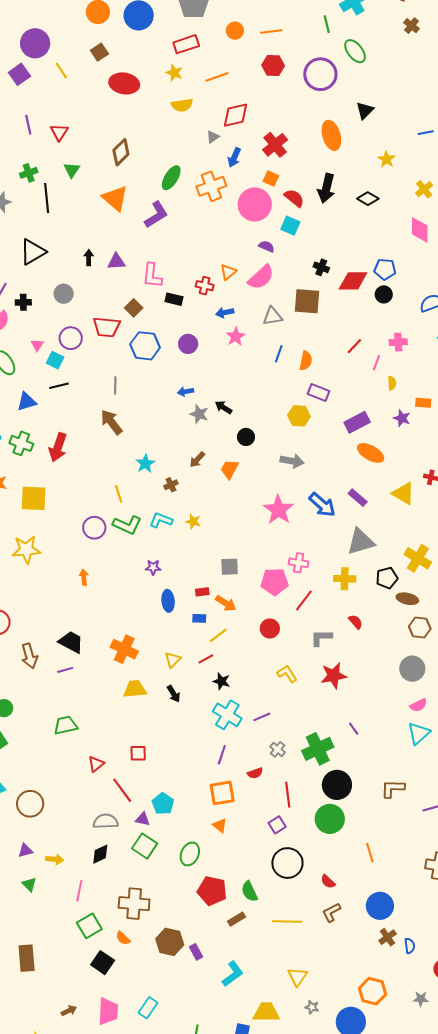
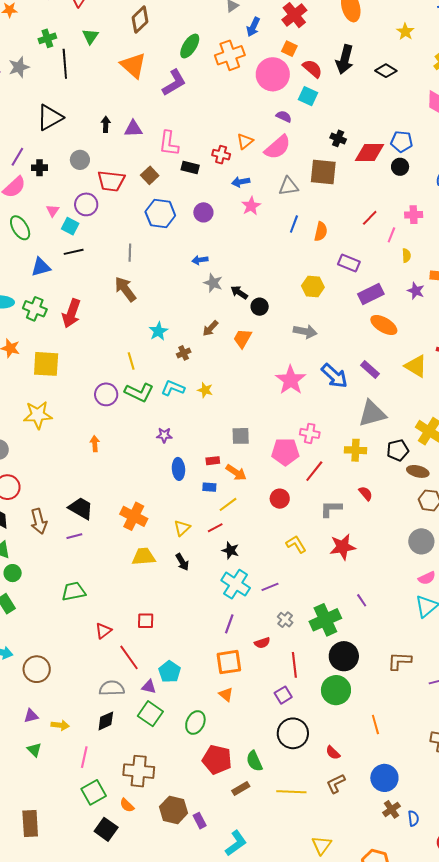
red trapezoid: (107, 327) -> (111, 181), moved
purple rectangle: (318, 392) -> (349, 263), moved
black arrow: (223, 407) -> (239, 292), moved
yellow triangle: (297, 977) -> (322, 845), moved

